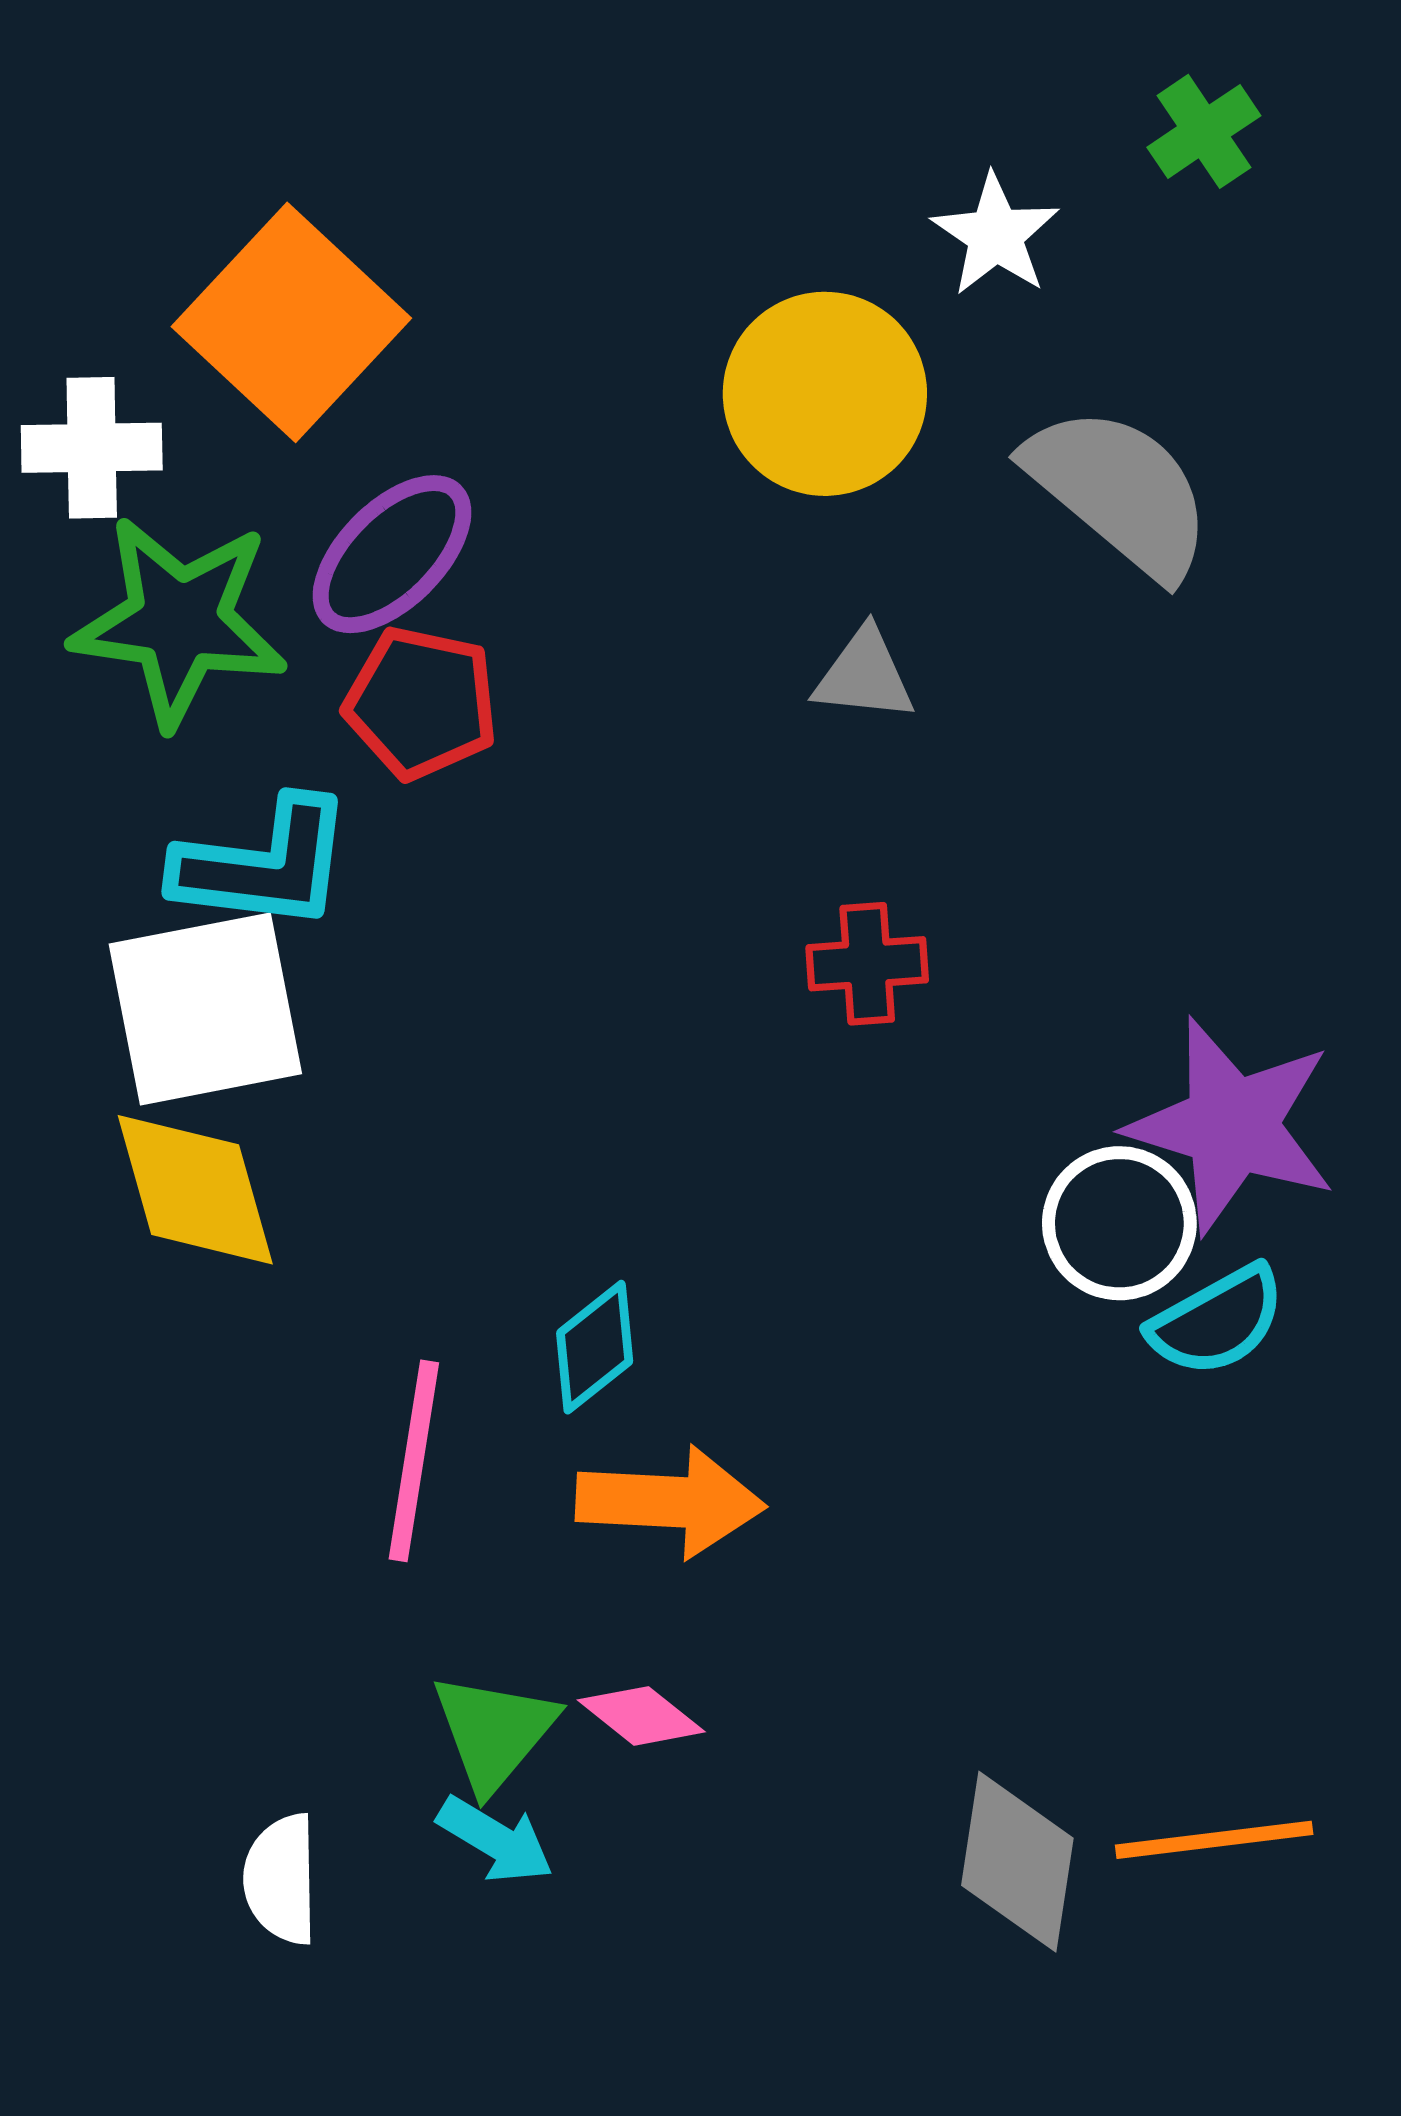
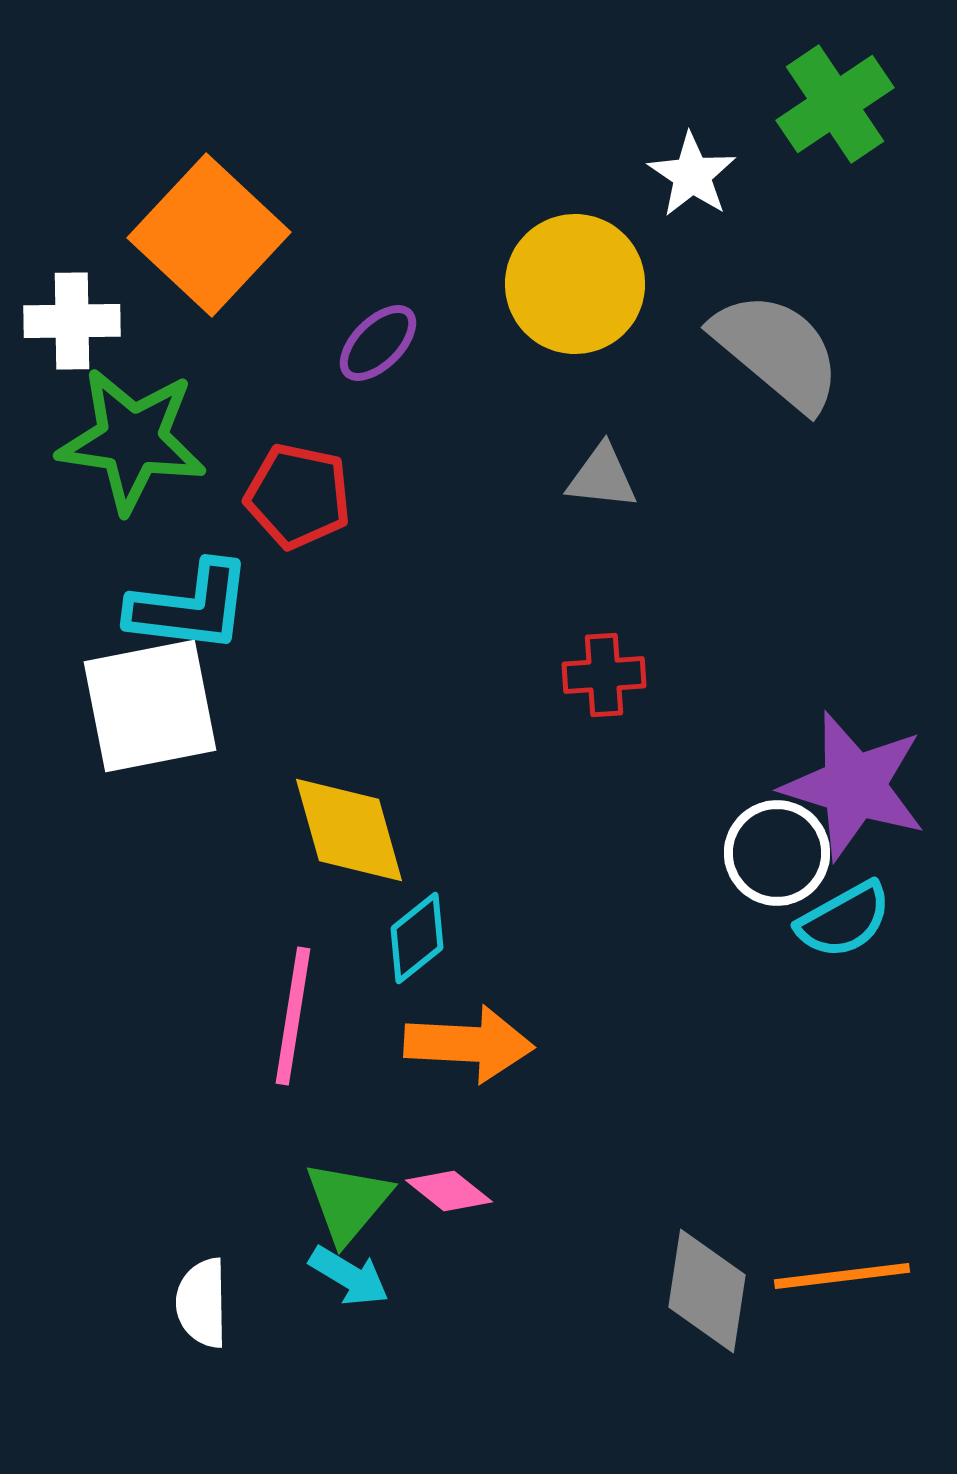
green cross: (1204, 131) -> (835, 104), size x1.5
purple ellipse: (392, 554) -> (378, 343), moved, size x0.7
yellow diamond: (195, 1190) -> (349, 830), moved

